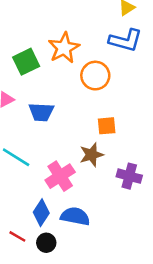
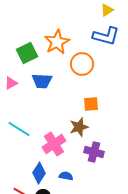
blue trapezoid: (41, 112) -> (42, 81), moved
purple cross: (129, 176) -> (94, 152), moved
blue semicircle: (75, 216) -> (66, 176), size x0.6

